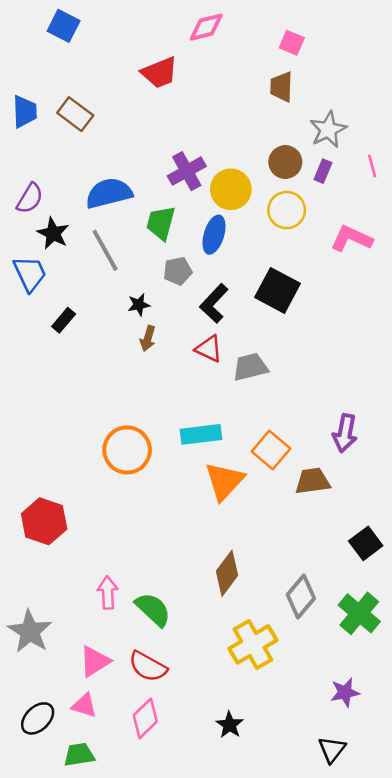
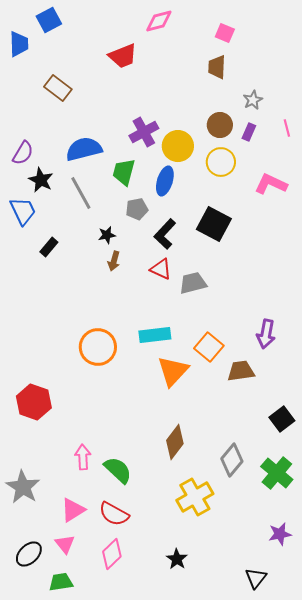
blue square: (64, 26) -> (49, 20), turned 35
blue trapezoid: (25, 111) -> (19, 44), moved
gray star: (328, 130) -> (253, 100), size x0.7
purple star: (345, 692) -> (280, 534), moved
pink triangle: (84, 705) -> (65, 544), turned 35

